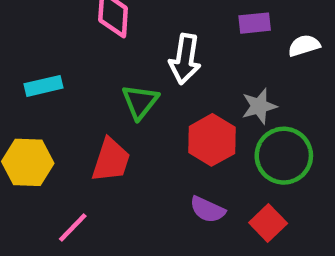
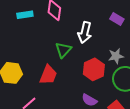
purple rectangle: (255, 23) -> (117, 19), turned 32
cyan rectangle: (43, 86) -> (25, 15), moved

